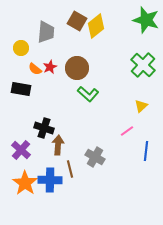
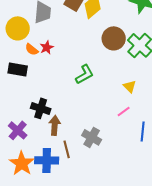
yellow circle: (21, 48) -> (18, 28), size x1.5
brown circle: (77, 68) -> (114, 38), moved
green L-shape: (88, 94) -> (85, 74), turned -70
yellow triangle: (141, 106) -> (130, 86), moved, turned -32

